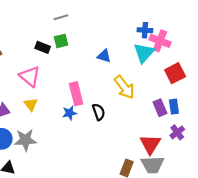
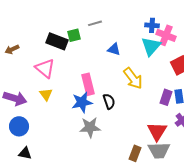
gray line: (61, 17) -> (95, 23), moved
black rectangle: (43, 47) -> (57, 41), size x1.5
purple rectangle: (160, 108) -> (166, 97), turned 42
blue star: (70, 113) -> (82, 102), size x1.5
gray star: (25, 140) -> (90, 127), moved

